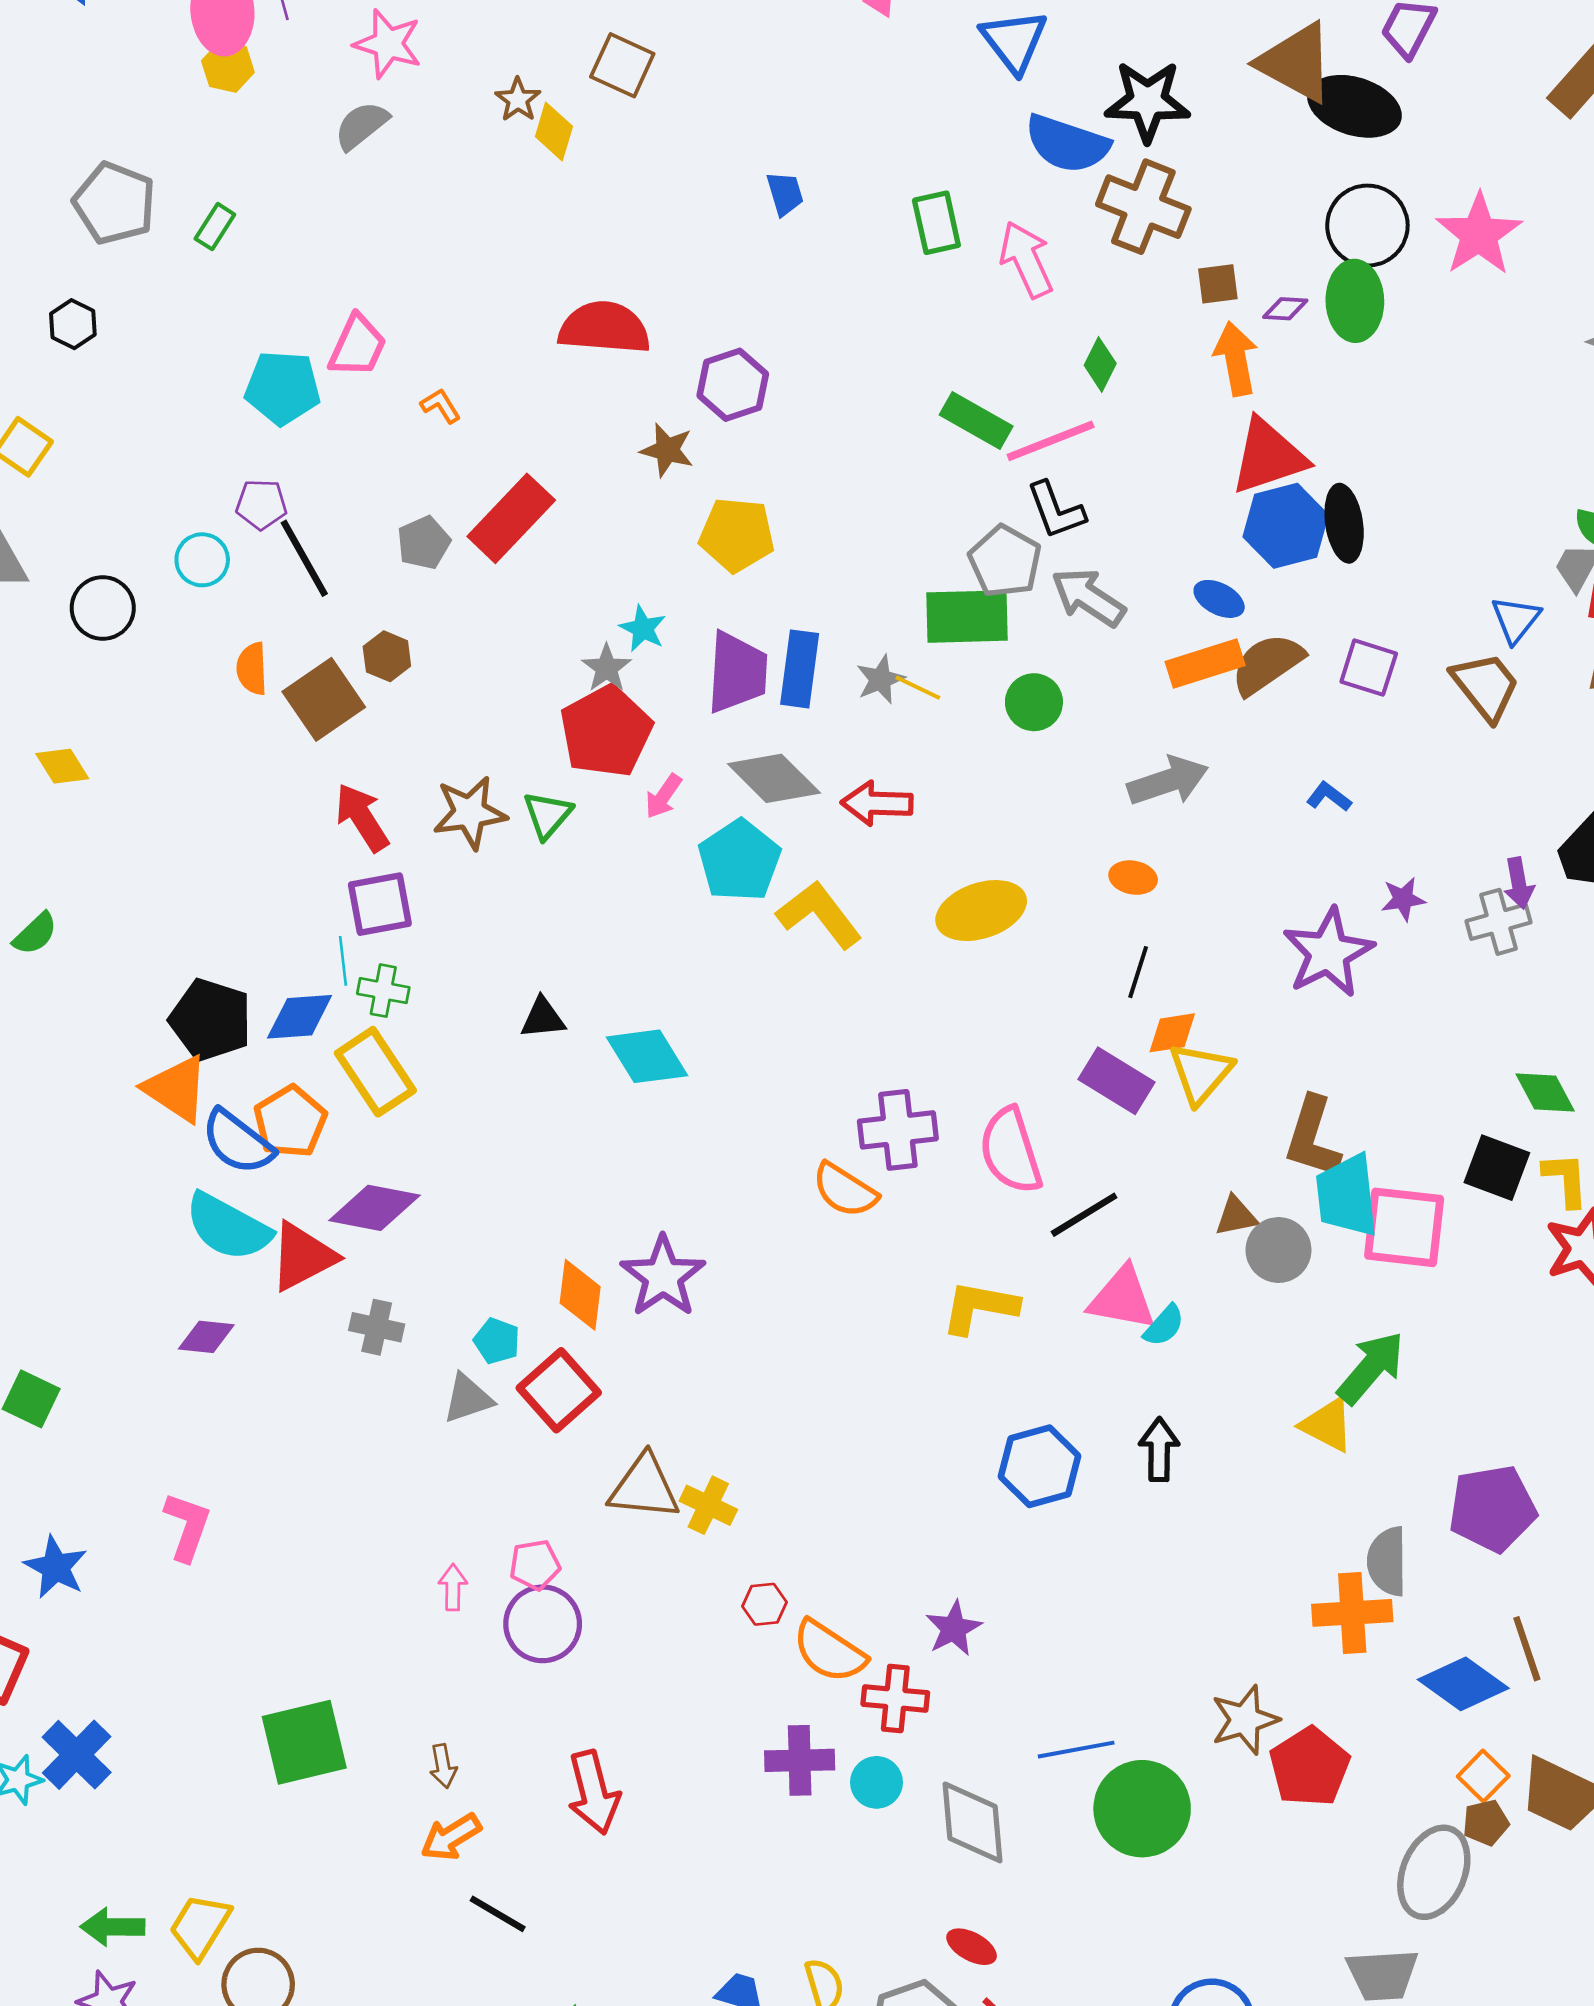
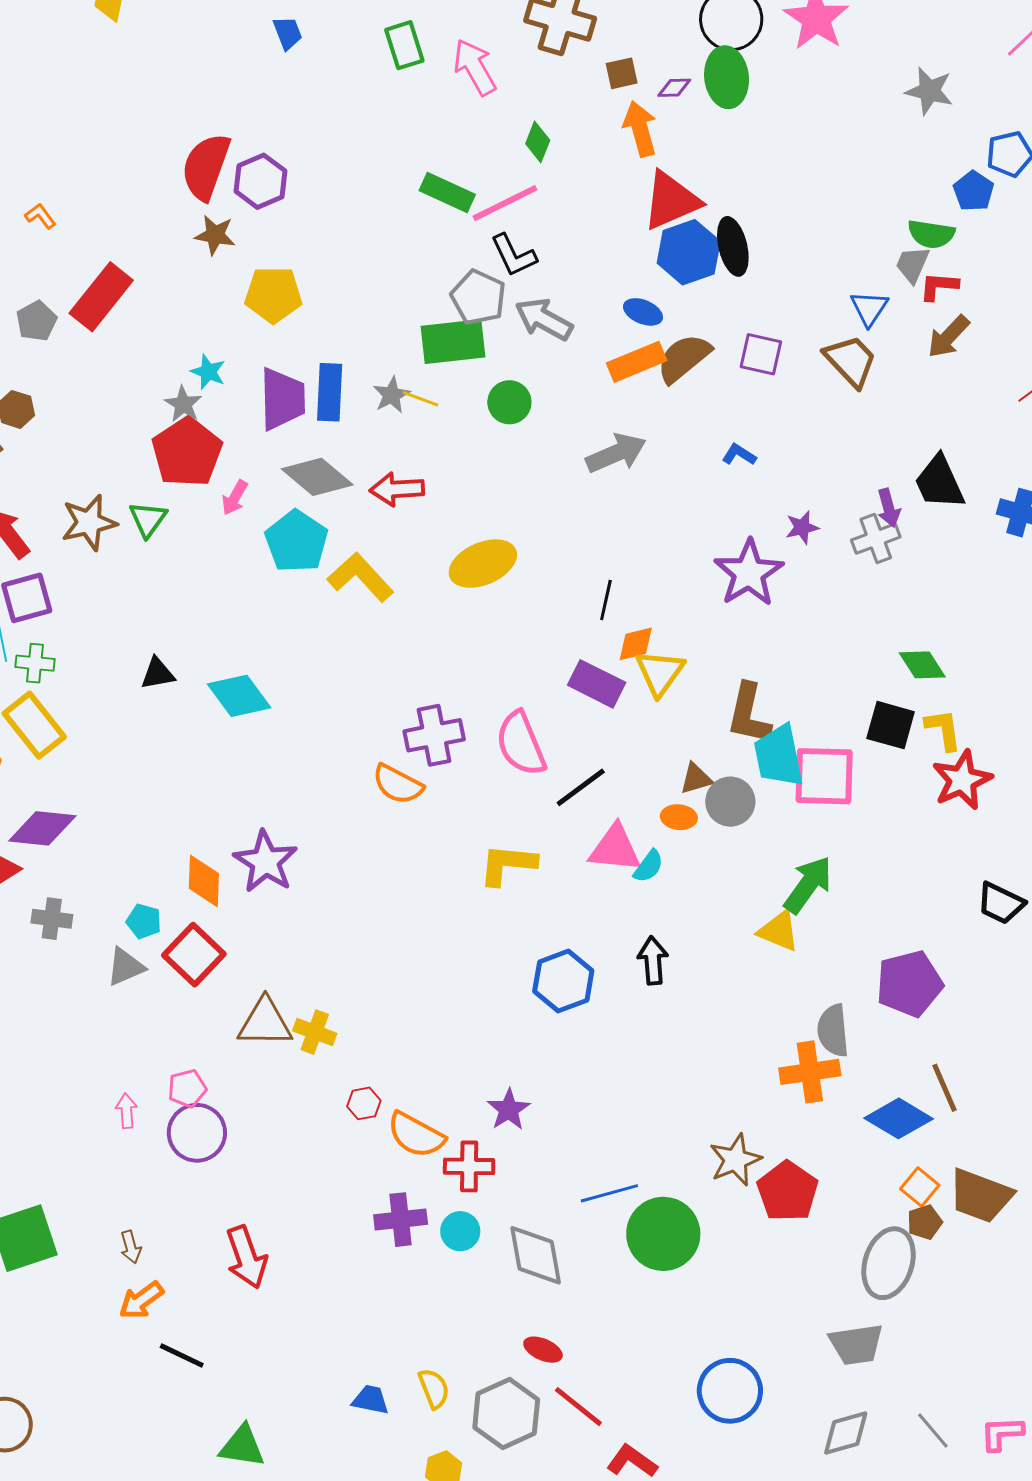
red semicircle: (604, 328) -> (206, 167), moved, turned -70
orange ellipse: (1133, 878) -> (679, 817), moved

